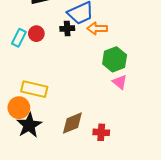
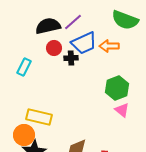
orange arrow: (97, 28) -> (109, 46), moved
red circle: (36, 34) -> (54, 48), moved

